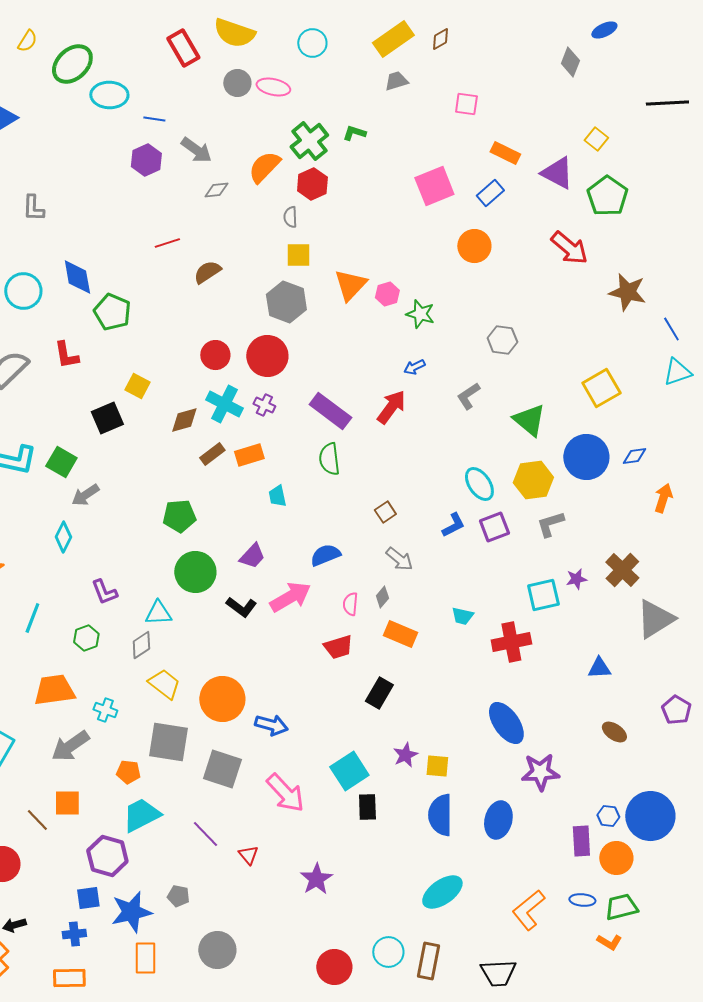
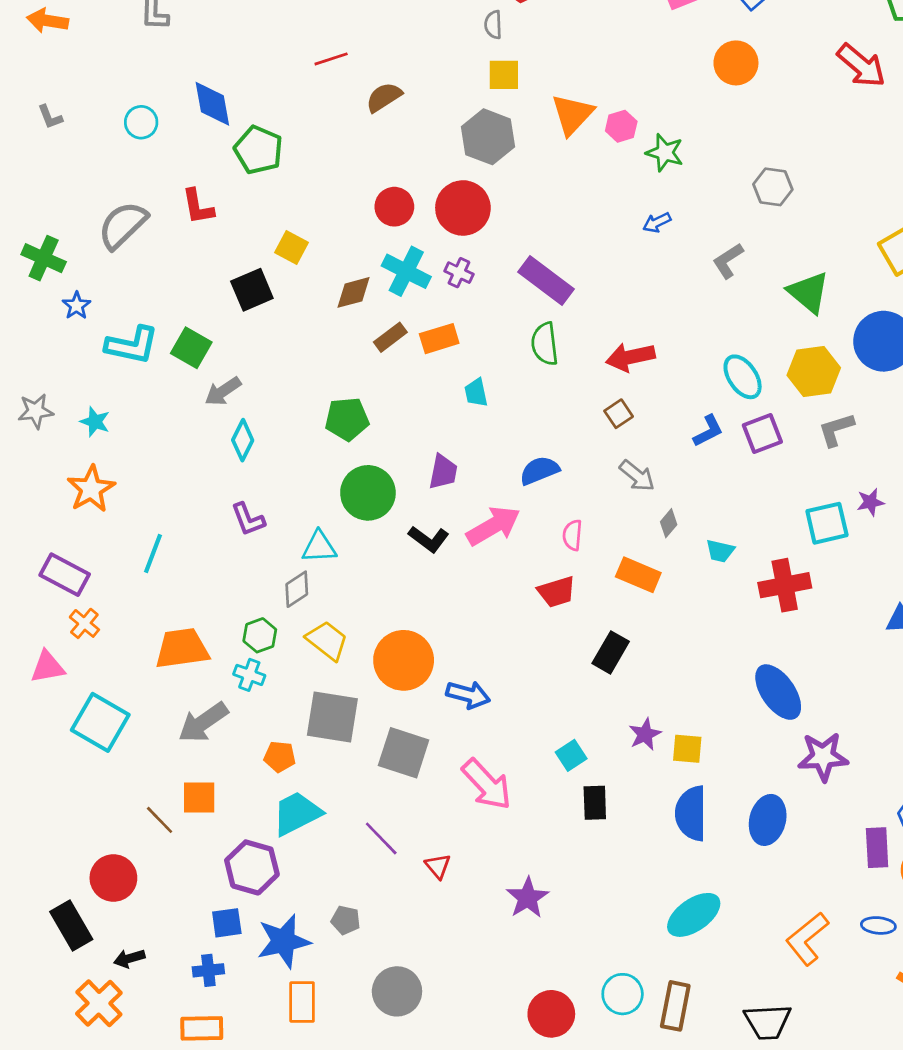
cyan circle: (23, 291) -> (141, 122), size x0.7
red arrow: (391, 407) -> (630, 357), moved, turned -138
cyan diamond: (63, 537) -> (243, 440), moved
purple trapezoid: (252, 556) -> (443, 472), turned -32
gray diamond: (382, 597) -> (669, 523), moved
green hexagon: (86, 638) -> (260, 635), moved
cyan square: (349, 771) -> (571, 755), size x0.6

